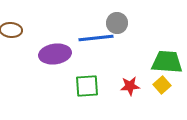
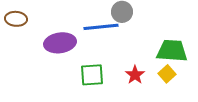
red star: (130, 86) -> (135, 75), turned -30

